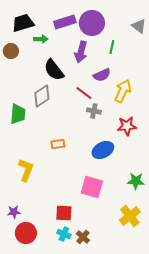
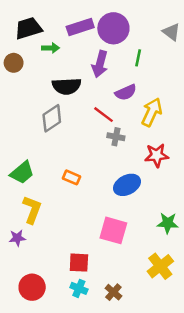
black semicircle: (54, 70) -> (67, 86), turned -55
green trapezoid: (18, 114) -> (22, 173), moved, turned 45
orange rectangle: (58, 144) -> (72, 177), turned 32
purple star: (14, 212) -> (17, 238), moved
brown cross: (83, 237) -> (113, 292), moved

